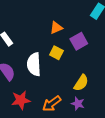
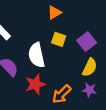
purple square: (79, 41) -> (87, 42), moved
red star: (21, 100) -> (35, 84), moved

